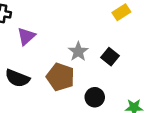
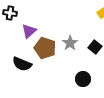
brown pentagon: (60, 77) -> (45, 48), moved

